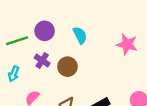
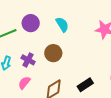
purple cross: (42, 60) -> (28, 60), moved

